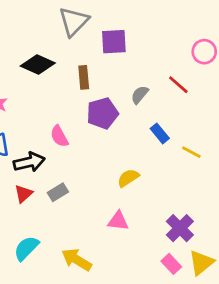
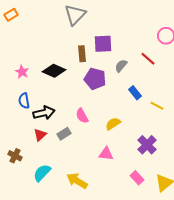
purple square: (114, 42) -> (103, 44), moved
black diamond: (38, 65) -> (54, 71), moved
purple pentagon: (102, 113) -> (95, 79), turned 30
pink semicircle: (59, 136) -> (82, 116), moved
purple cross: (180, 228) -> (147, 145), moved
pink rectangle: (171, 264) -> (137, 178), moved

